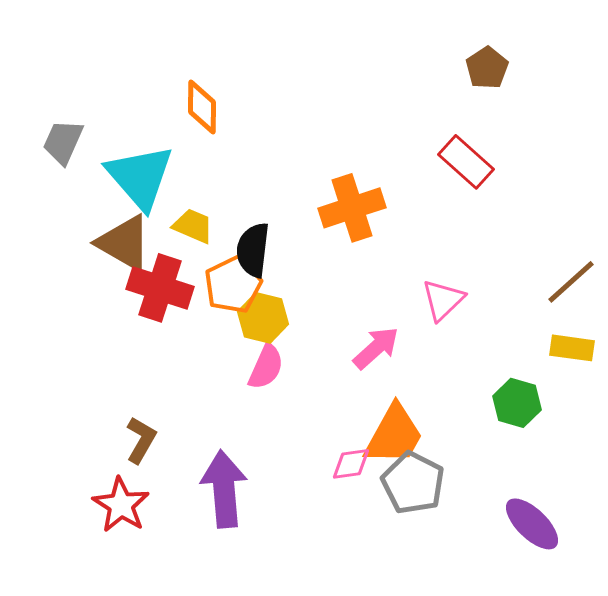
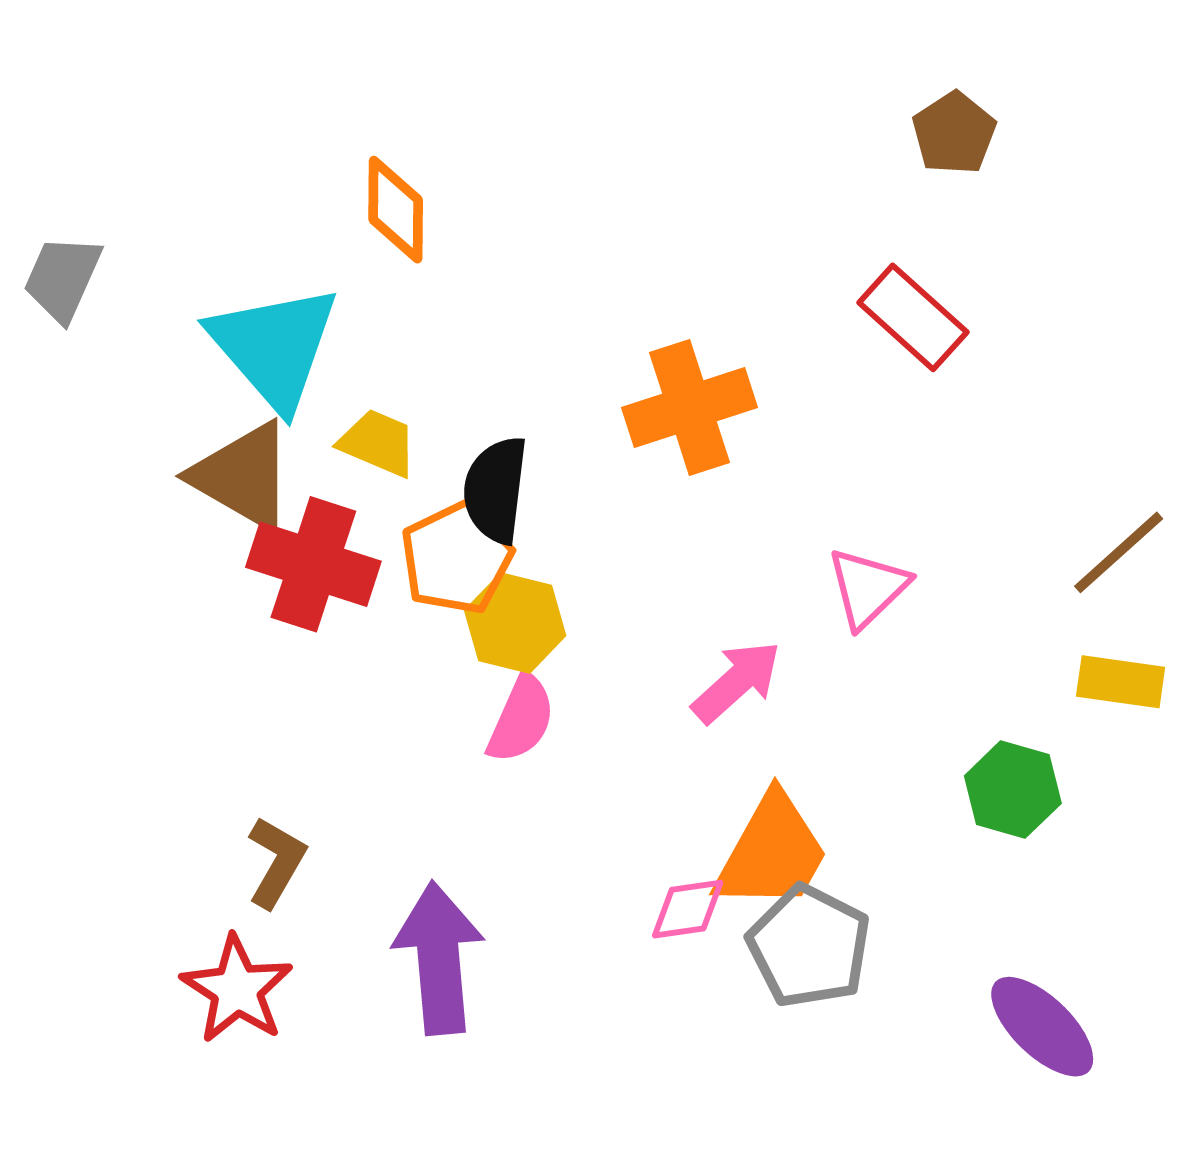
gray trapezoid: (63, 142) -> (63, 278), moved

